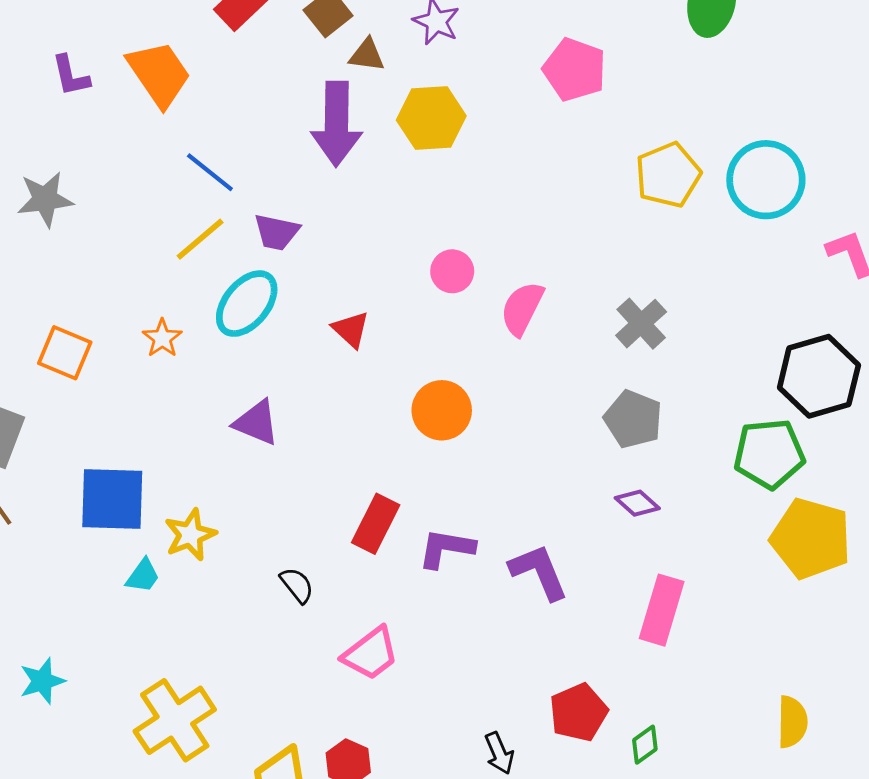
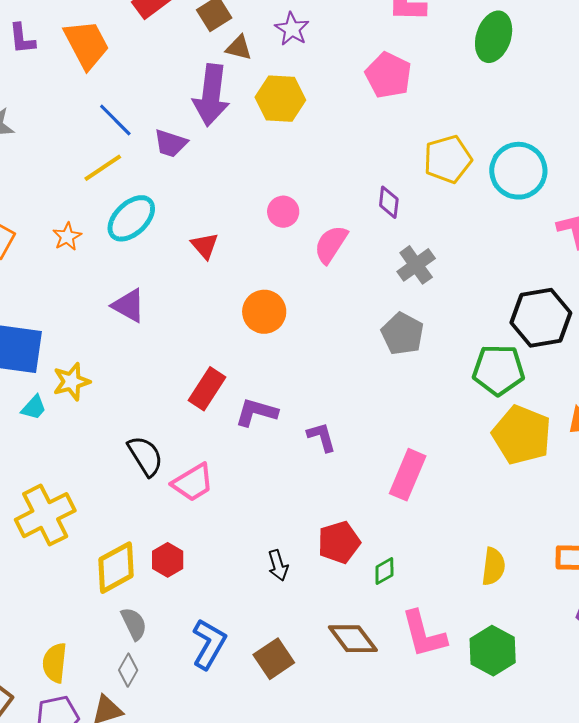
purple trapezoid: (277, 232) -> (171, 143), moved
purple diamond: (637, 503) -> (389, 202), moved, turned 48
purple L-shape: (539, 572) -> (322, 437), size x0.7
black semicircle: (297, 585) -> (145, 456), moved, size x1.5

